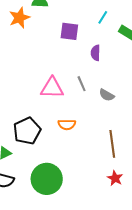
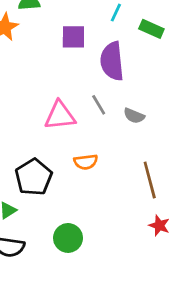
purple semicircle: (96, 53) -> (112, 61), size x1.8
green circle: (47, 179) -> (68, 238), size x0.7

